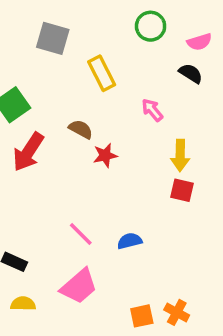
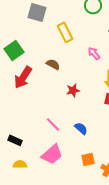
red star: (105, 155) -> (73, 90), moved
blue semicircle: (130, 241) -> (81, 128), turned 56
orange square: (142, 316) -> (88, 159), moved

